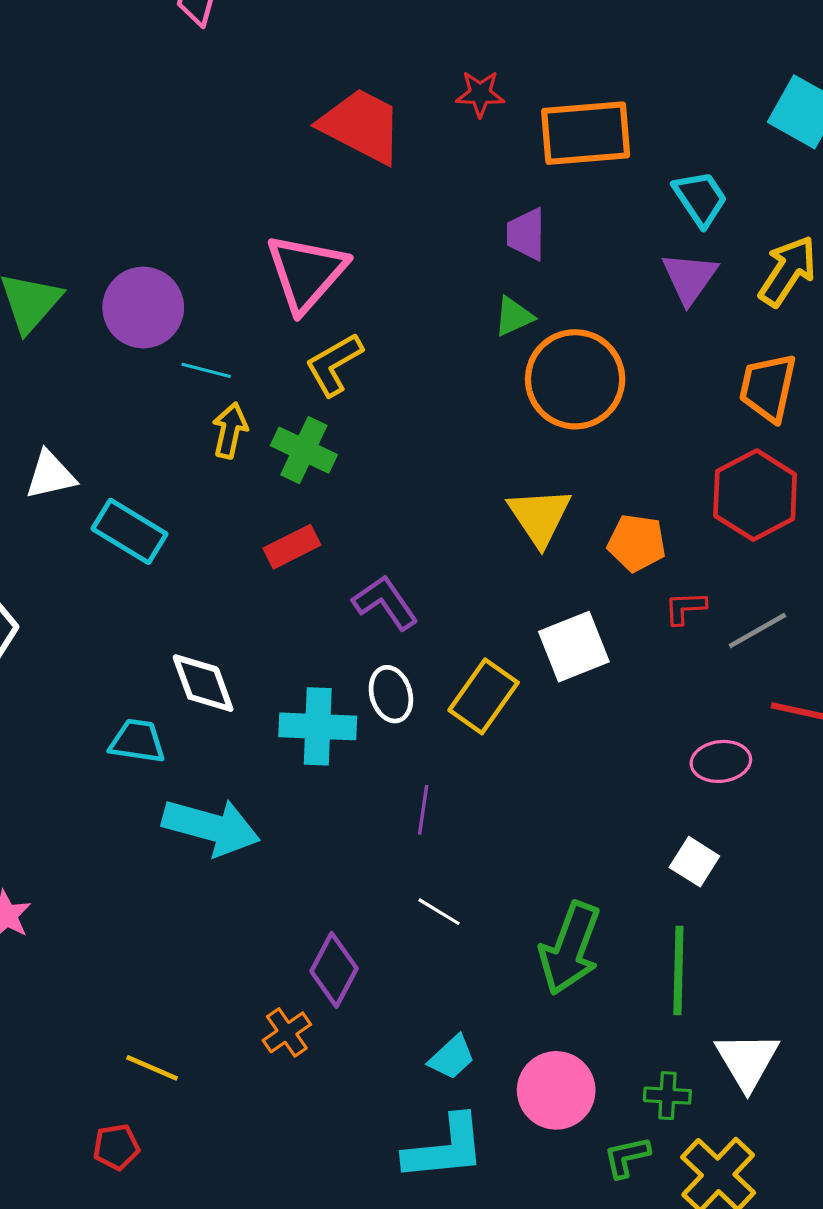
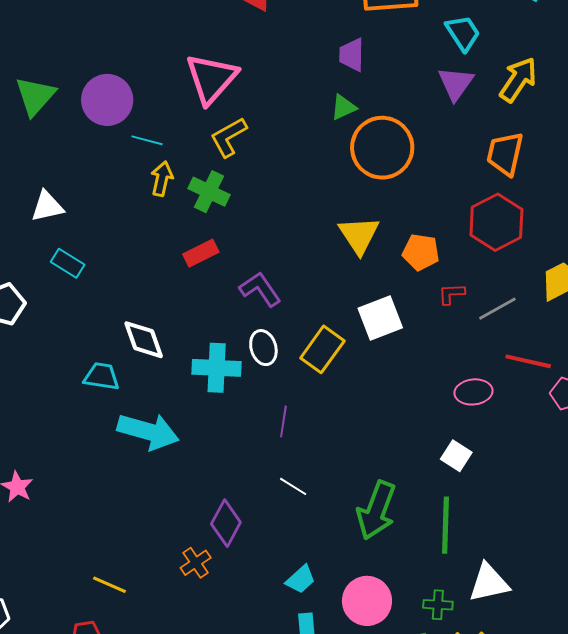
cyan rectangle: (130, 531) -> (68, 263), moved, size x0.7
white triangle: (747, 1061) -> (489, 583), turned 48

